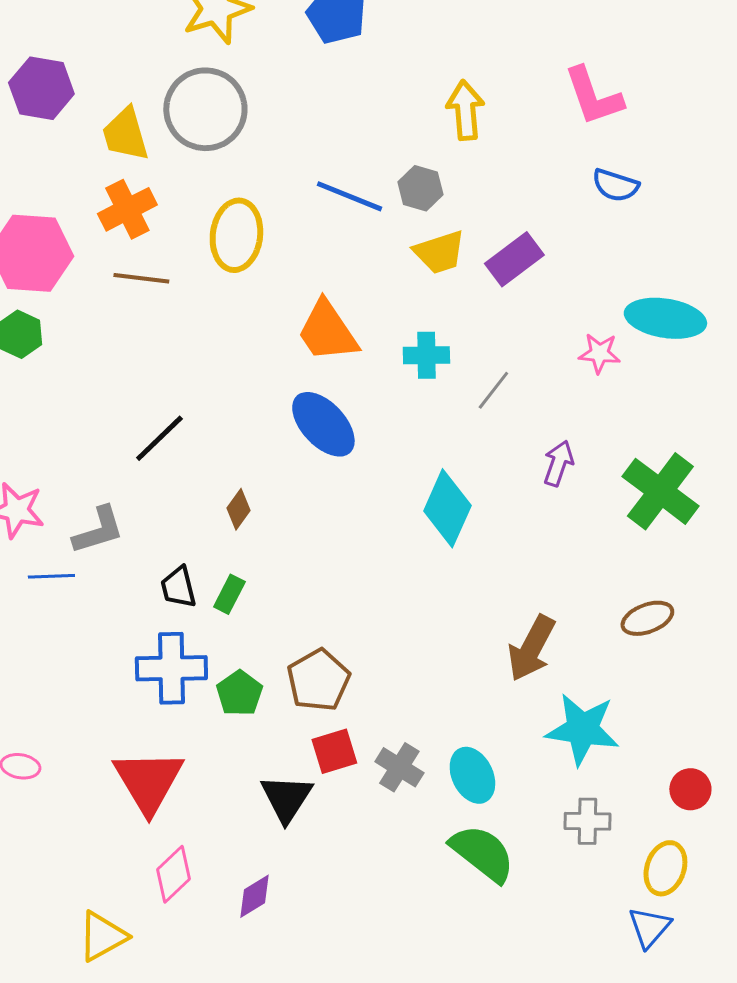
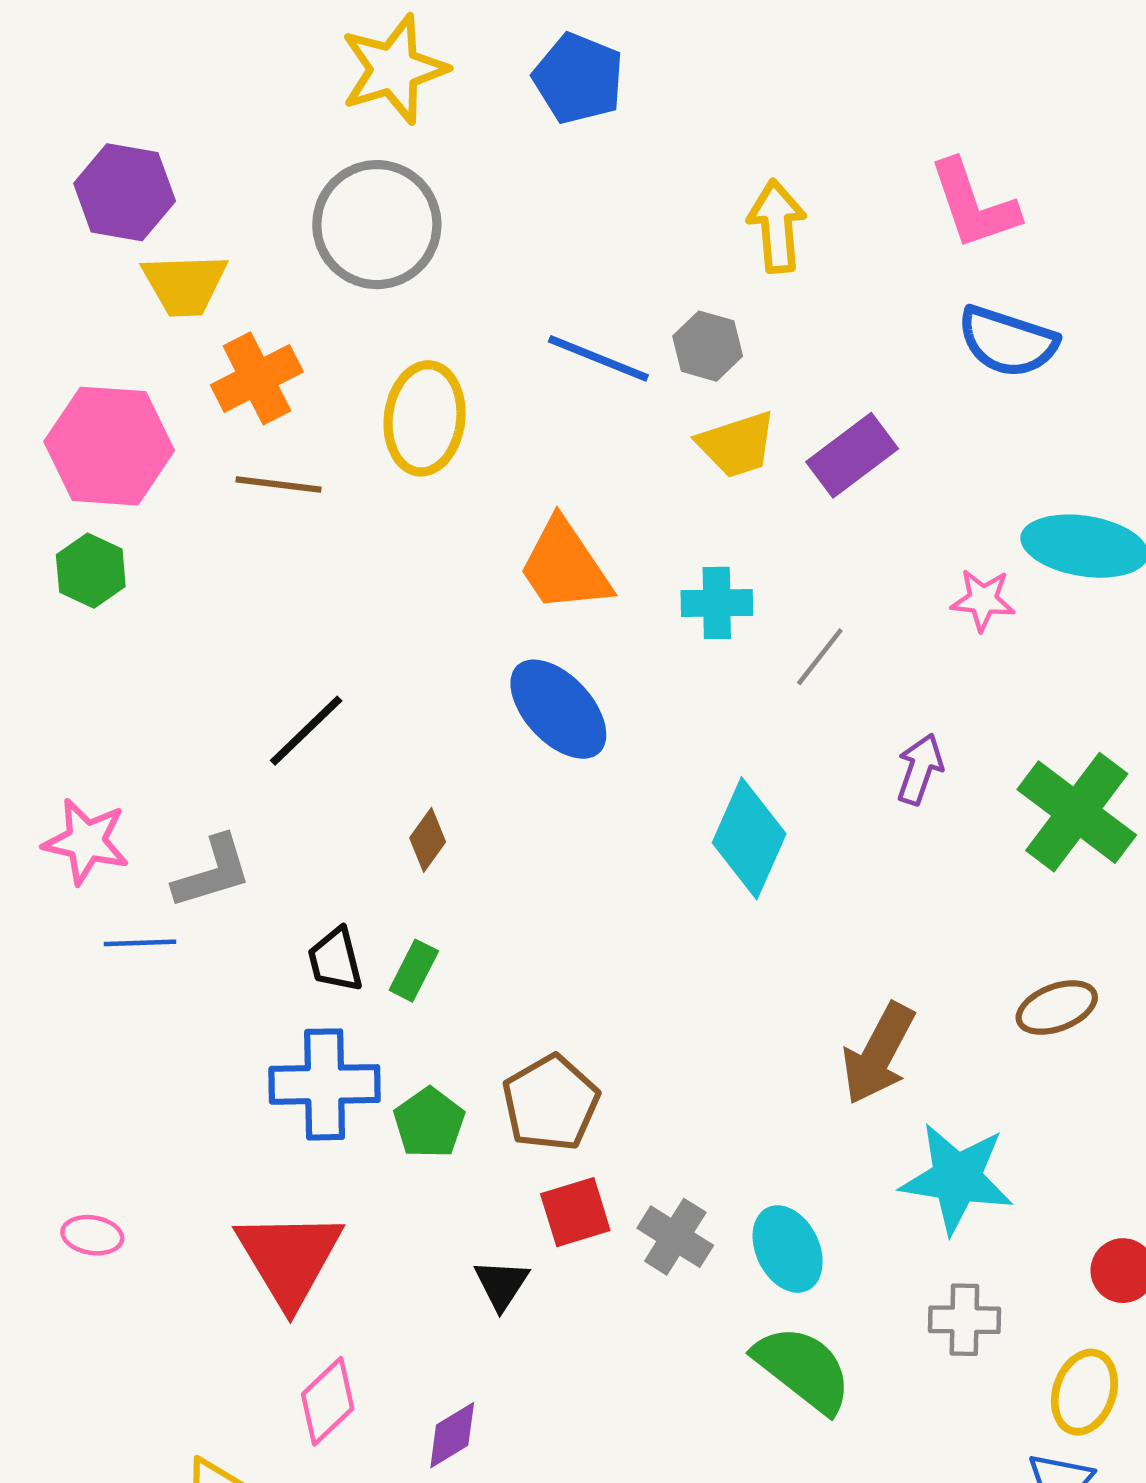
yellow trapezoid: (125, 134) -> (185, 285), moved, turned -76
blue semicircle: (615, 185) -> (1008, 341), size x1.4
black triangle: (286, 798) -> (501, 1284), size x0.7

